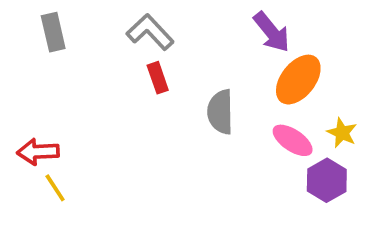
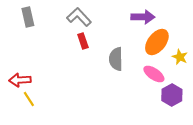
purple arrow: (272, 32) -> (143, 17), turned -50
yellow star: (342, 133) -> (180, 57), moved

